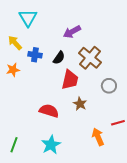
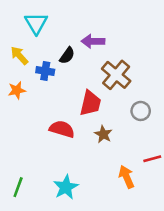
purple arrow: (72, 32) -> (93, 41), turned 30
black semicircle: (59, 58) -> (67, 56), moved
red semicircle: (49, 111) -> (62, 129), moved

